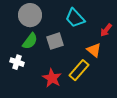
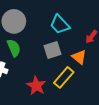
green semicircle: (30, 41) -> (14, 48), turned -60
gray square: (55, 41) -> (53, 50), moved

